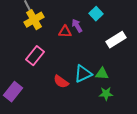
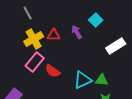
yellow cross: (34, 20) -> (34, 39), moved
red triangle: (65, 32) -> (54, 35), moved
red semicircle: (61, 82) -> (53, 71), moved

